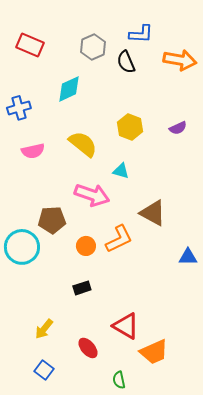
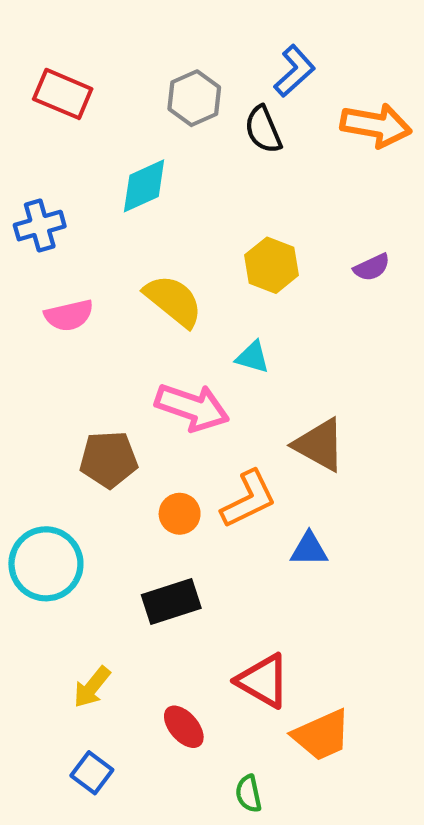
blue L-shape: (141, 34) -> (294, 71), turned -45
cyan circle: (22, 247) -> (46, 564), moved
blue triangle: (188, 257) -> (309, 549), moved
black rectangle: (82, 288) -> (171, 601), size x1.5

